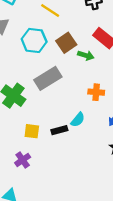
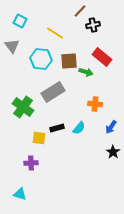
brown square: (66, 43) -> (69, 61), turned 30
black rectangle: (59, 130) -> (57, 128), moved
purple cross: (23, 160) -> (31, 163), turned 32

